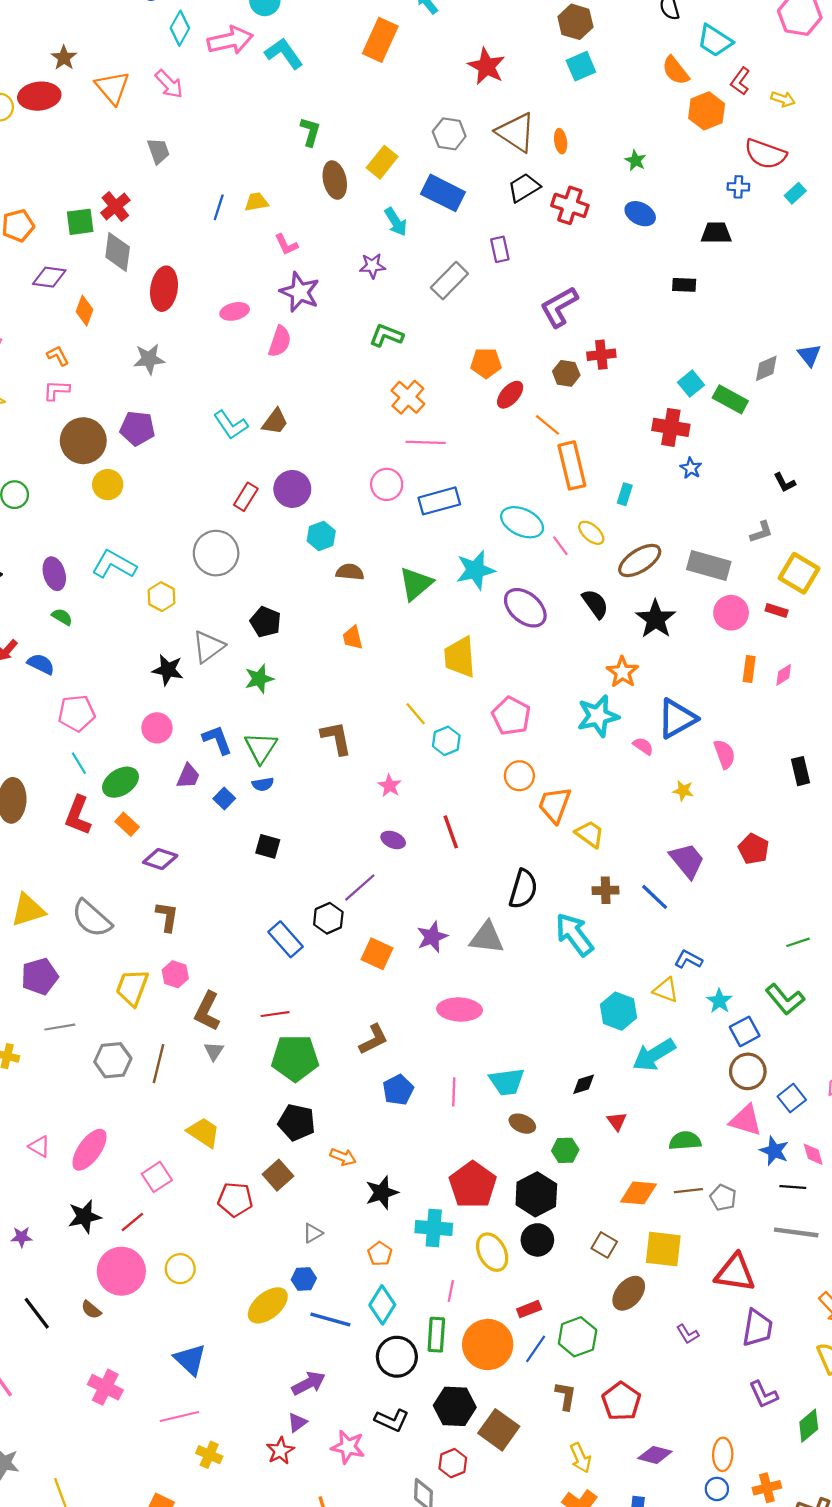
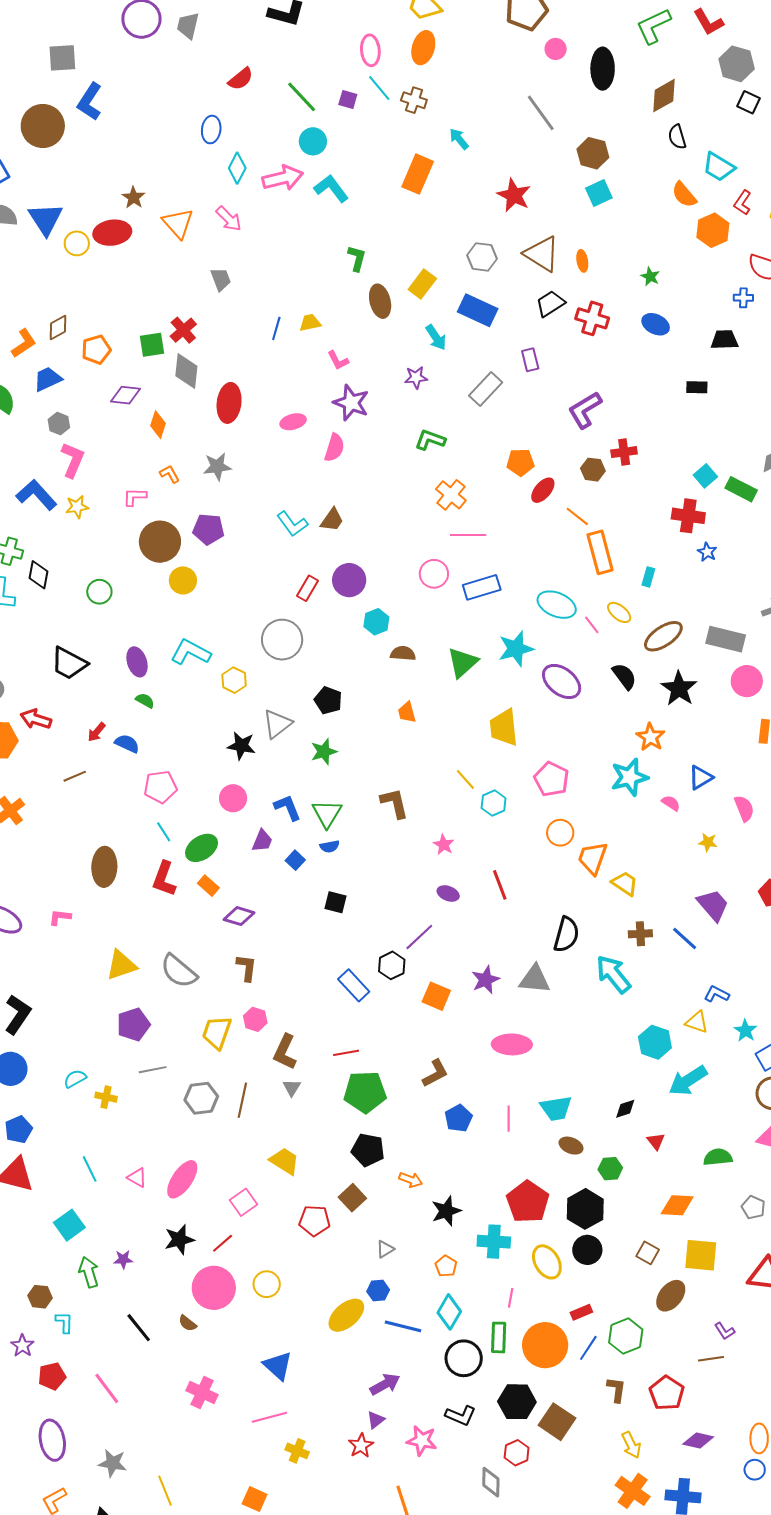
orange L-shape: (58, 356) -> (170, 474), moved
blue triangle: (677, 719) -> (701, 778), size x0.7
brown line: (688, 1191) -> (711, 1359), moved

